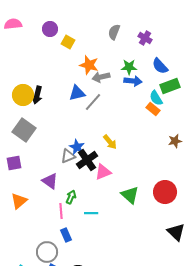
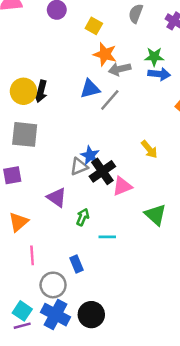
yellow square: (68, 42) -> (94, 26), moved
gray square: (24, 130) -> (25, 134), turned -30
yellow arrow: (110, 142) -> (149, 149), moved
pink line: (61, 211) -> (32, 255), moved

